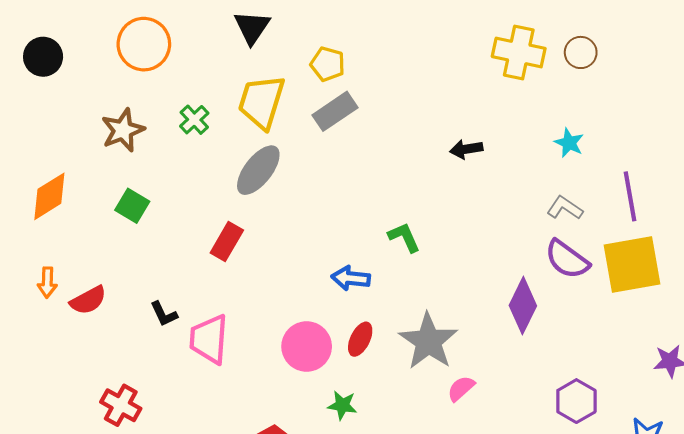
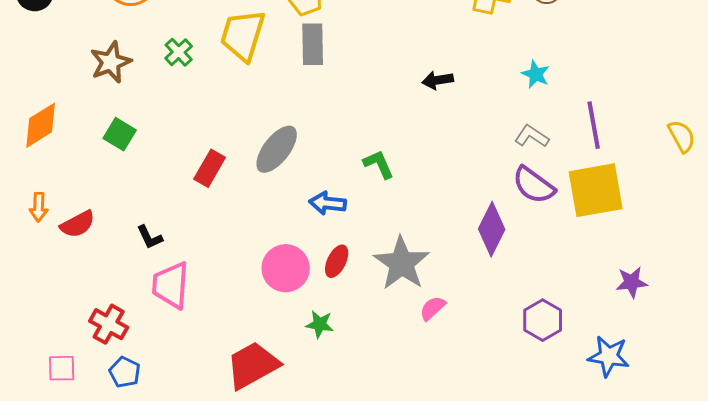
gray rectangle: (335, 111) -> (313, 44), turned -57
gray ellipse: (258, 170) -> (277, 149), moved
pink trapezoid: (209, 339) -> (171, 285), moved

